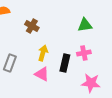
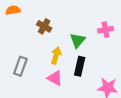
green triangle: (85, 25) -> (78, 40), moved, turned -42
pink cross: (84, 53) -> (106, 30), moved

